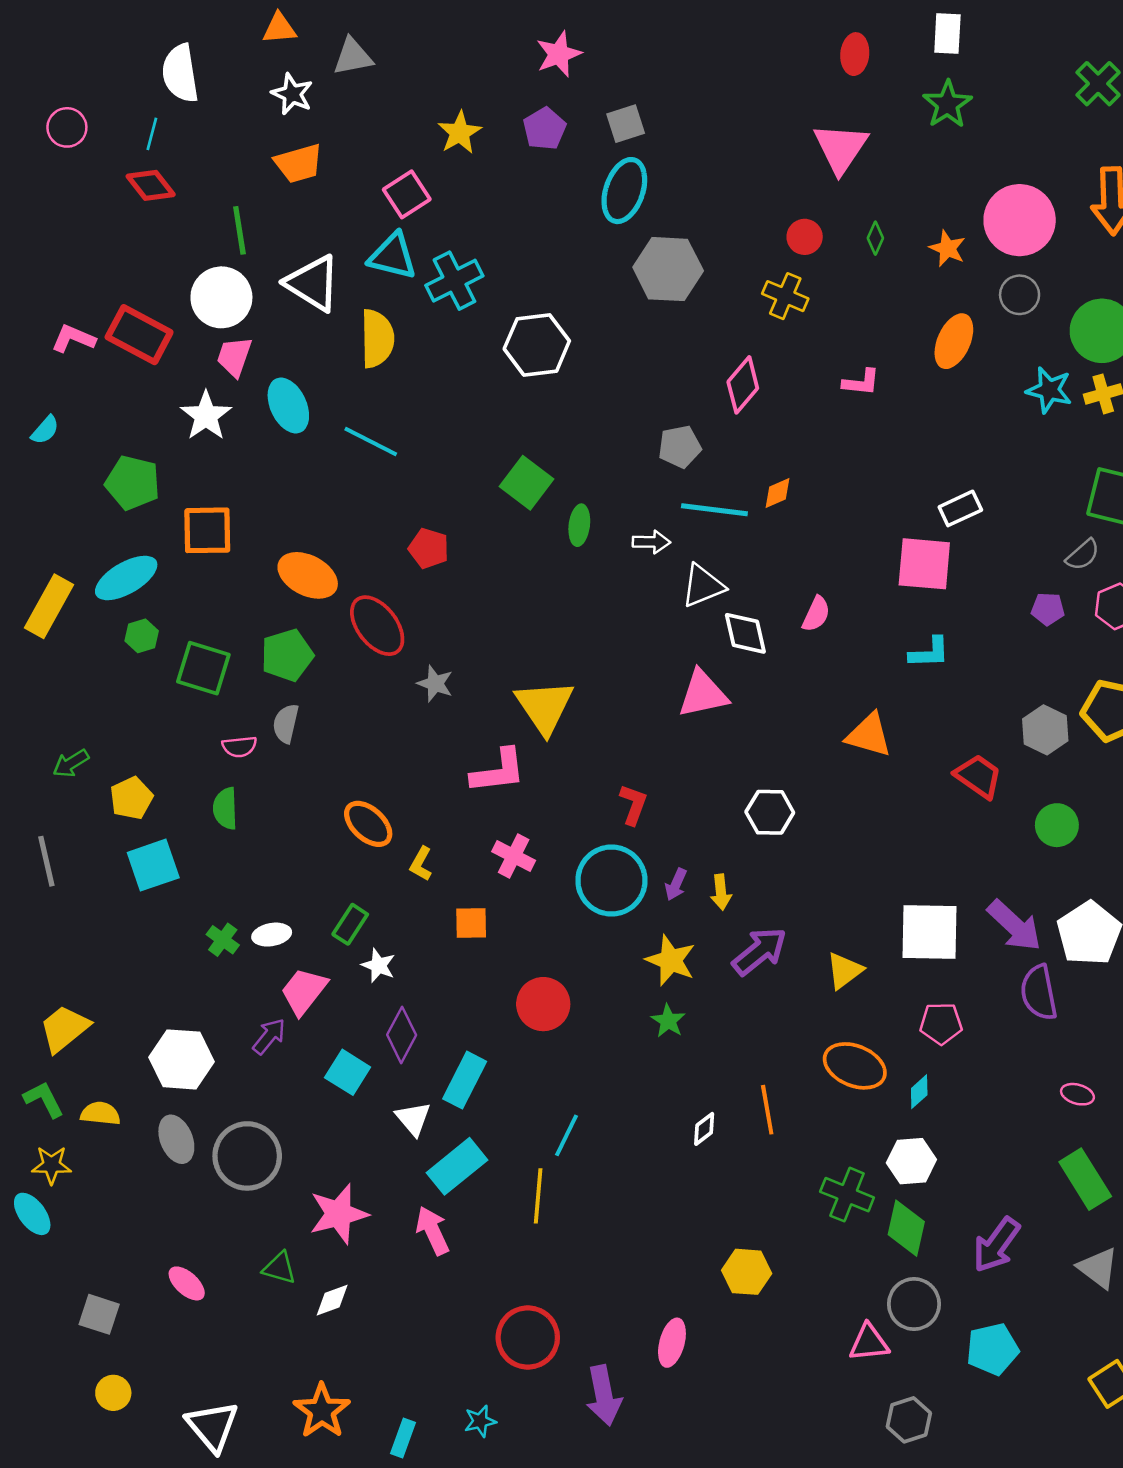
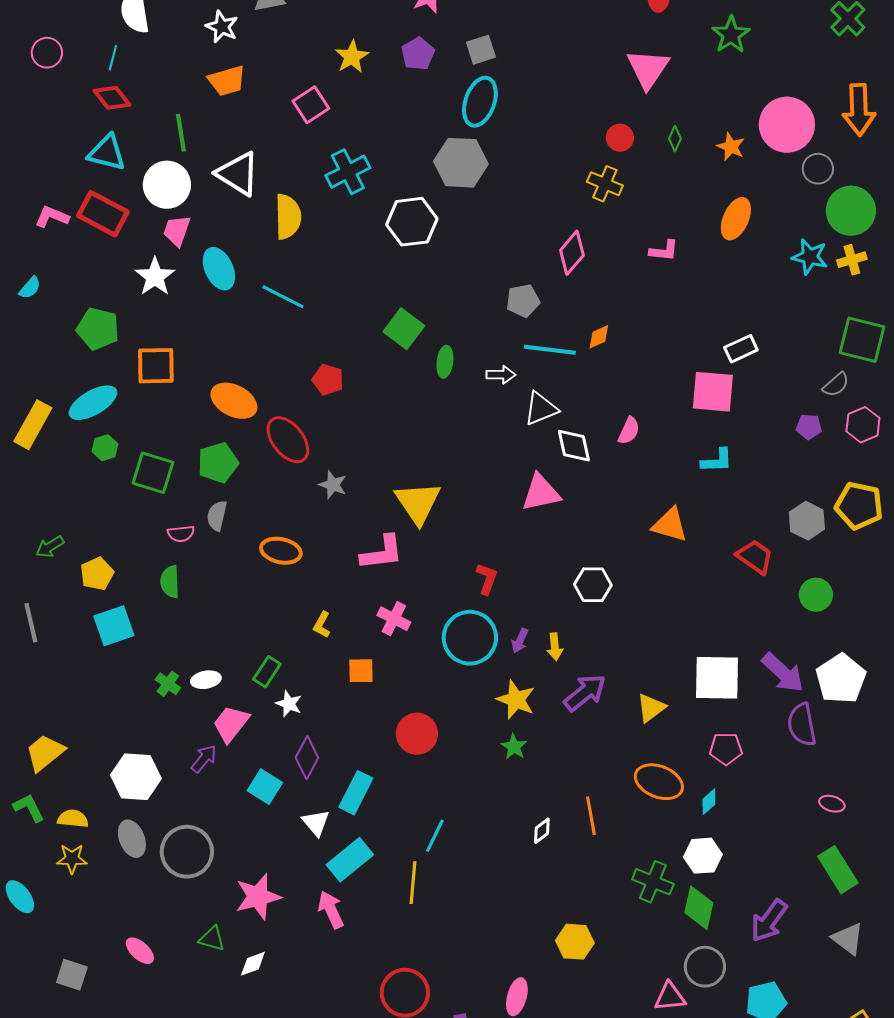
cyan triangle: (393, 256) -> (107, 153), moved
gray hexagon: (668, 269) -> (461, 163), moved
gray circle: (1020, 295) -> (818, 169), moved
orange ellipse: (368, 824) -> (281, 551), moved, turned -30
yellow star: (51, 1165) -> (72, 859), moved

